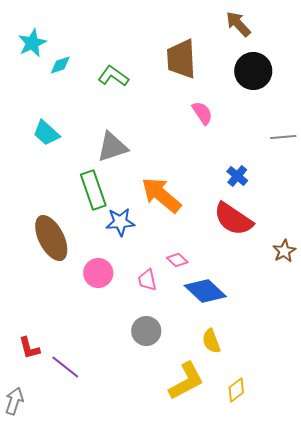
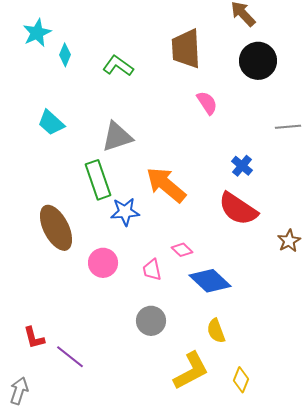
cyan diamond: (60, 65) -> (65, 55), turned -50
yellow diamond: (236, 390) -> (241, 380), turned -30

